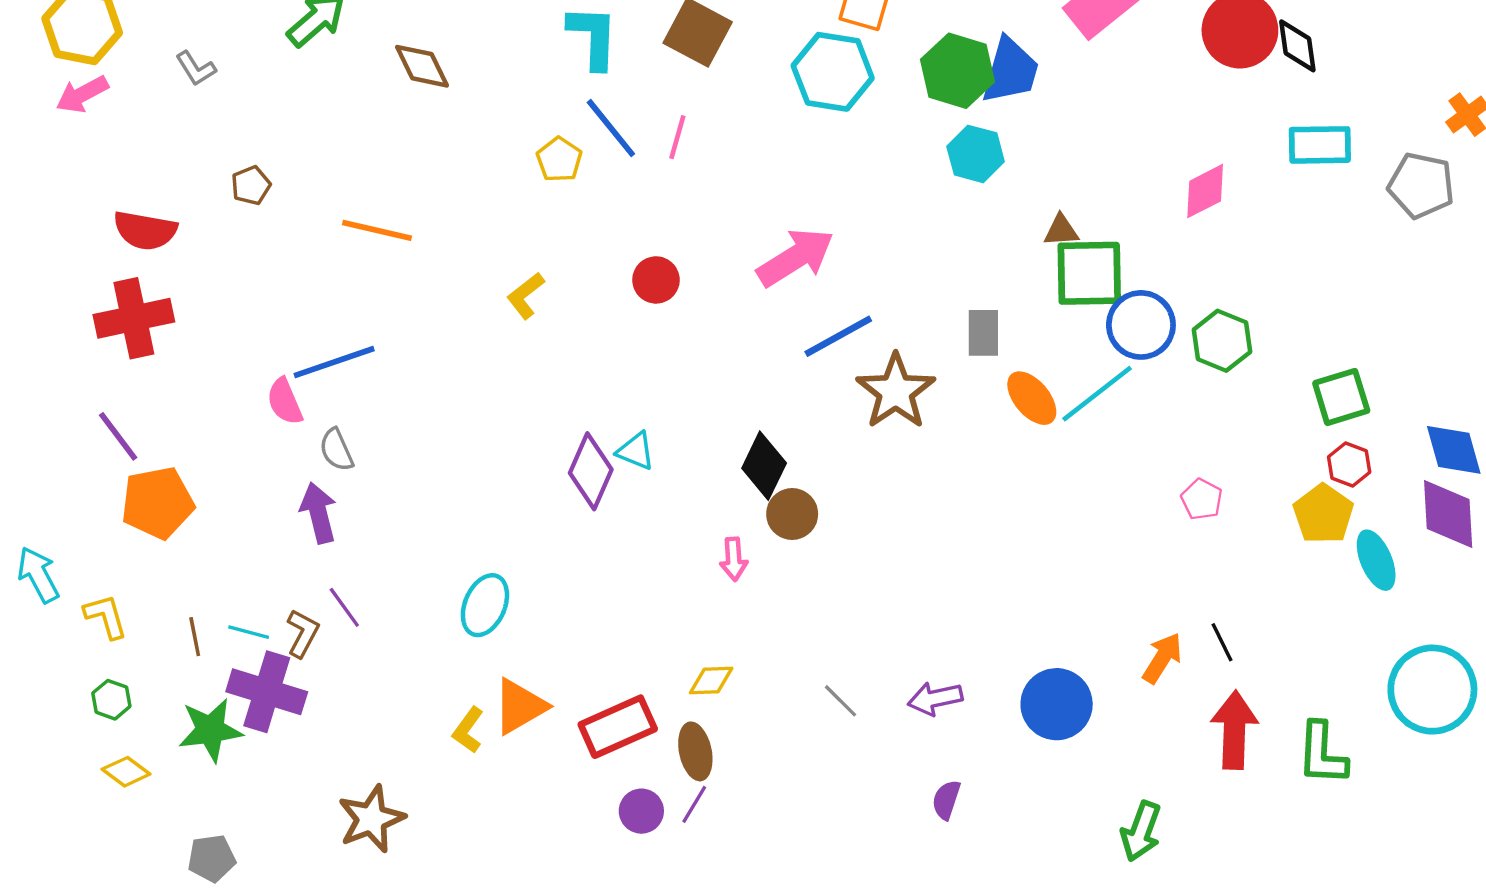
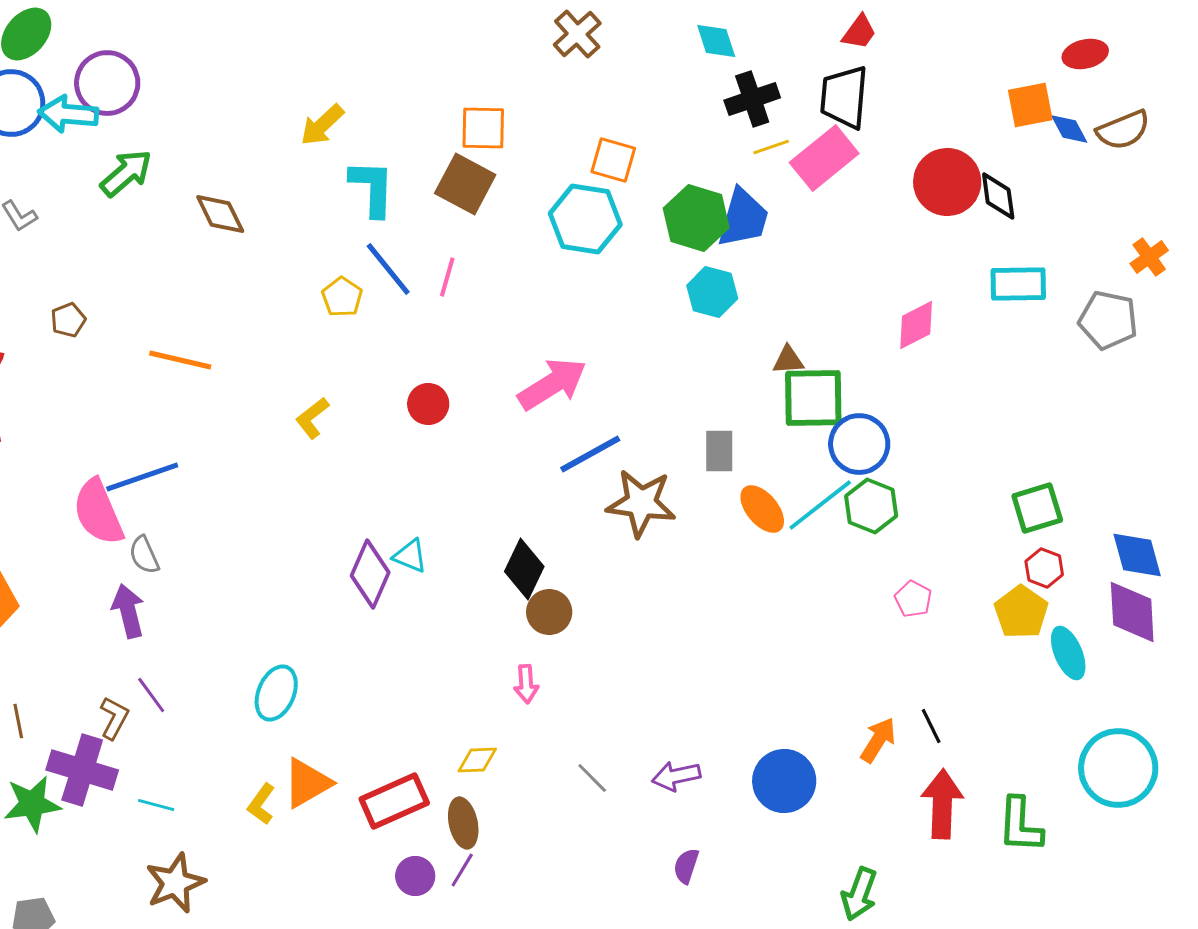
green hexagon: (1222, 341) -> (871, 506), moved
brown star: (896, 391) -> (641, 503), turned -30
pink semicircle: (285, 401) -> (98, 512), size x1.6
pink arrow: (734, 559) -> (526, 684), moved
cyan line: (249, 632) -> (156, 805), moved

